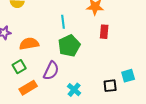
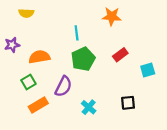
red rectangle: (104, 32) -> (120, 55), moved, turned 48
cyan square: (128, 76) -> (148, 70), moved

